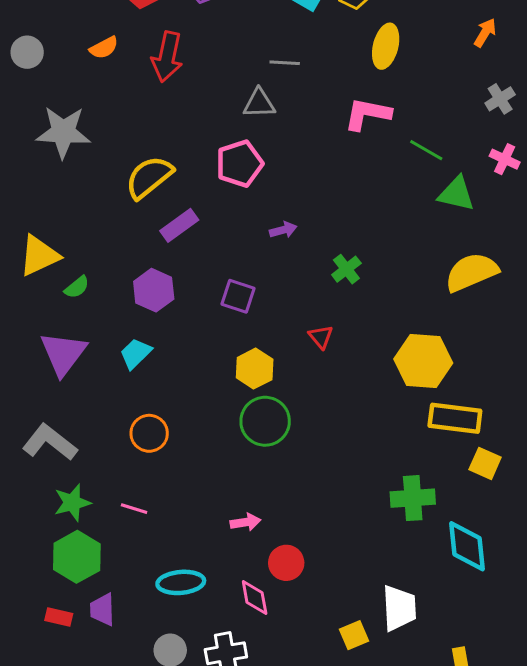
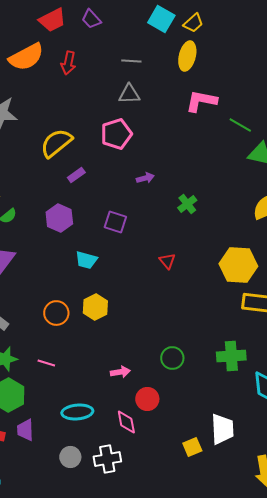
yellow ellipse: (386, 46) -> (187, 56), moved
orange semicircle: (104, 48) -> (26, 57), size x1.8
red arrow: (167, 57) -> (68, 63), size x0.7
gray line: (285, 63) -> (131, 61), moved
purple rectangle: (179, 225) -> (76, 175), size x0.7
red triangle: (321, 337) -> (167, 261), moved
cyan trapezoid: (136, 353) -> (86, 260), moved, turned -120
yellow hexagon: (255, 369) -> (95, 307), moved
green circle: (265, 421) -> (172, 358), moved, size x0.7

